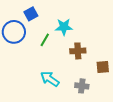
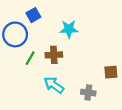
green line: (45, 40) -> (30, 58), moved
brown cross: (78, 51) -> (54, 55), moved

